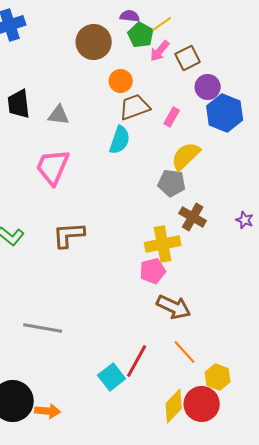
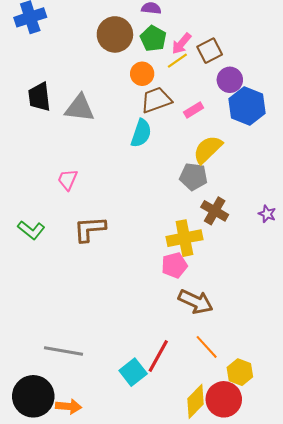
yellow line: (162, 24) -> (177, 61), moved
green pentagon: (141, 35) -> (153, 38), moved
gray triangle: (59, 115) -> (80, 108), size x1.4
pink rectangle: (172, 117) -> (194, 110), turned 30
pink trapezoid: (53, 167) -> (68, 180), moved, size x0.6
gray line: (43, 328) -> (64, 351), moved

